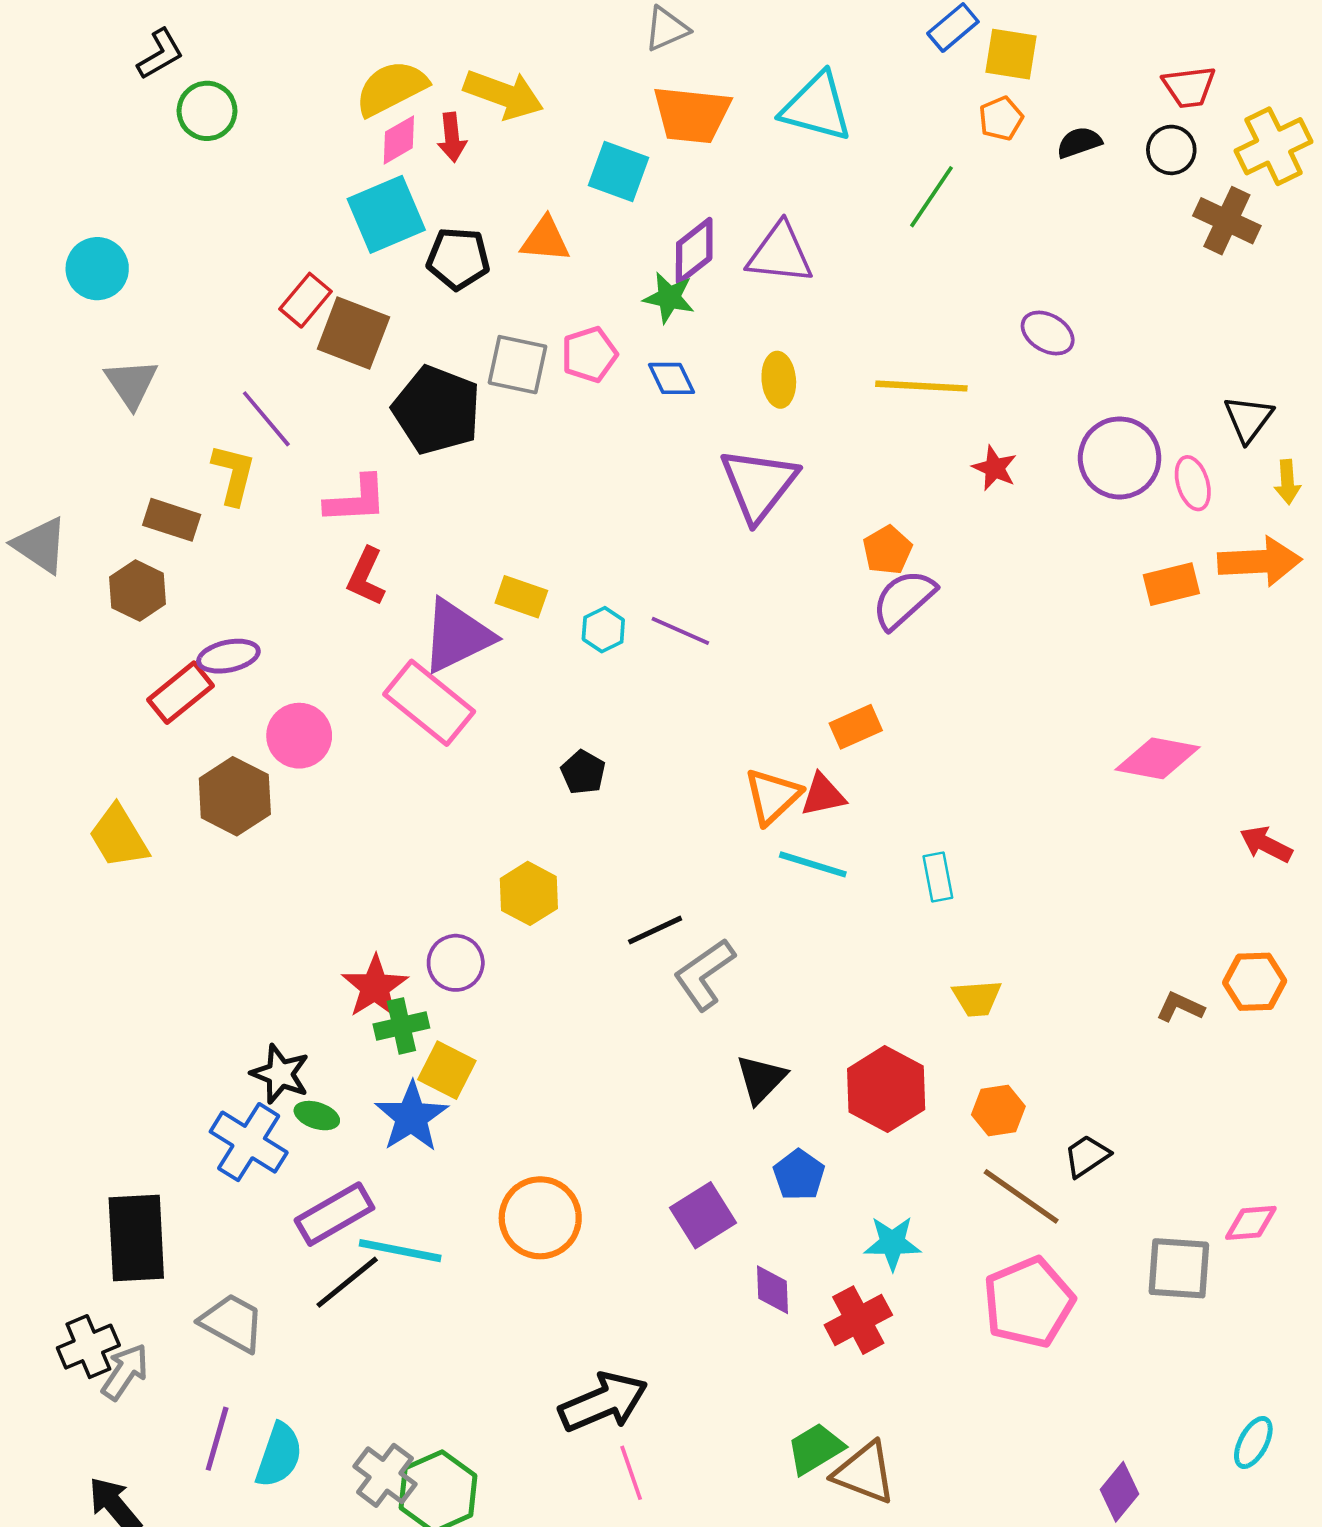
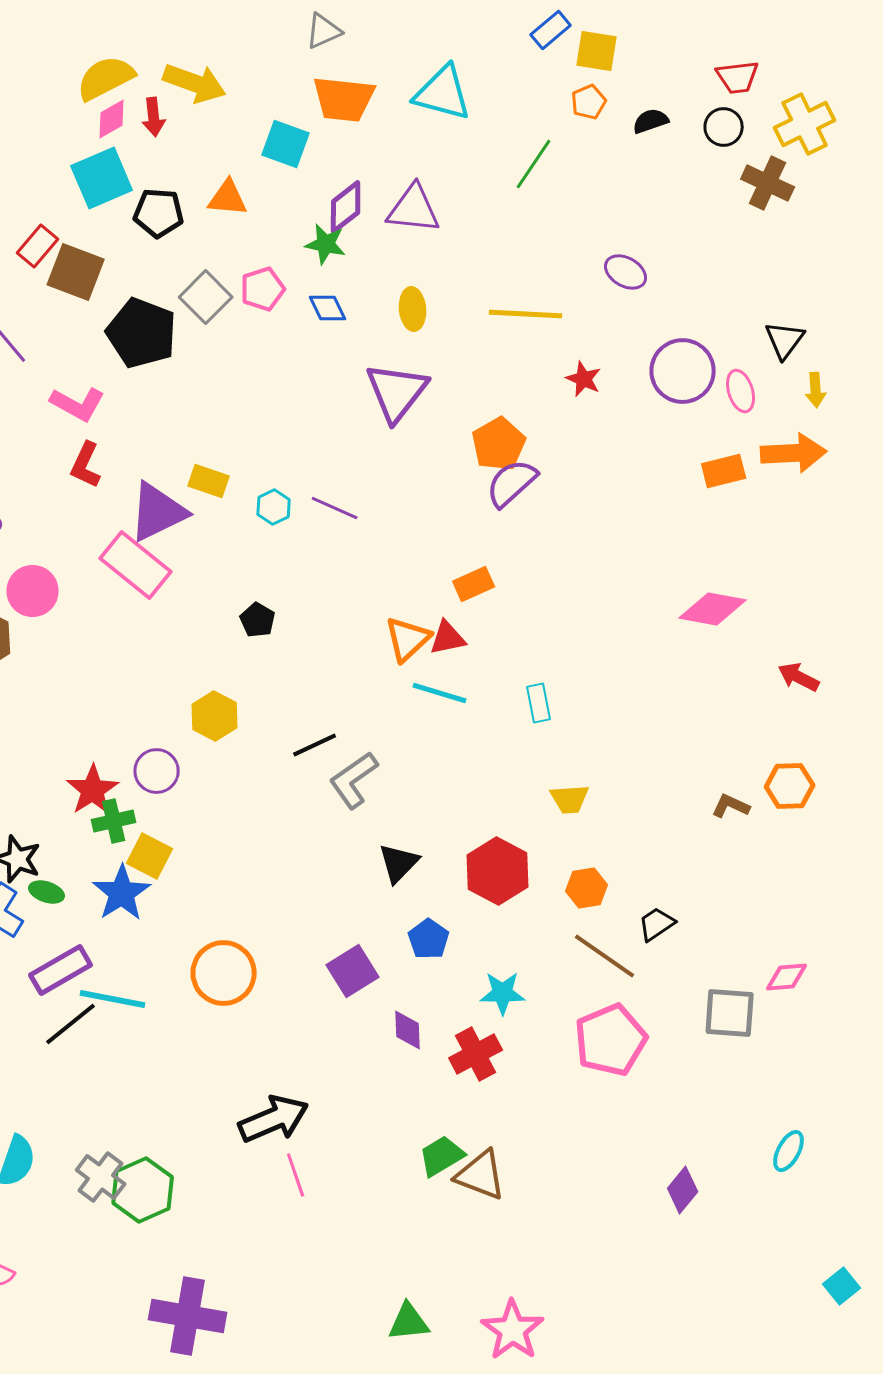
gray square: (518, 365) -> (206, 297), turned 33
pink L-shape: (356, 500) -> (78, 404), turned 32
orange pentagon: (887, 550) -> (499, 444), size x1.4

